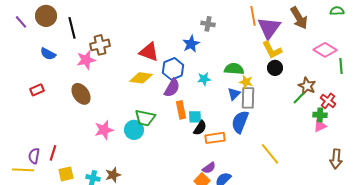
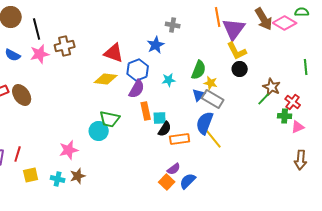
pink diamond: (325, 50) -> (285, 23), moved
pink star: (86, 60) -> (40, 54), moved
green semicircle: (234, 69) -> (199, 70), turned 108
brown ellipse: (81, 94) -> (22, 95), moved
gray rectangle: (248, 98) -> (213, 99), turned -60
pink triangle: (320, 126) -> (298, 127), moved
pink star: (104, 130) -> (69, 150), moved
yellow line: (270, 154) -> (213, 138), moved

